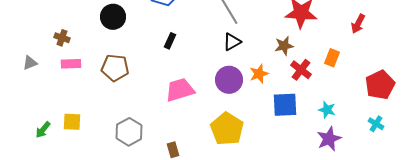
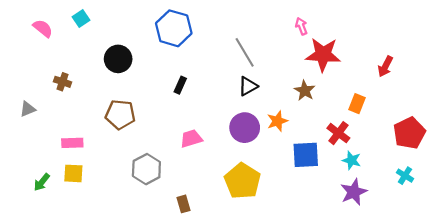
brown star: (284, 46) -> (305, 91), turned -30
pink rectangle: (71, 64) -> (72, 143), moved
red cross: (301, 70) -> (338, 133), moved
pink trapezoid: (180, 90) -> (191, 139), size x0.7
gray hexagon: (129, 132) -> (146, 169), moved

